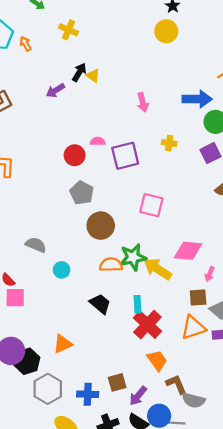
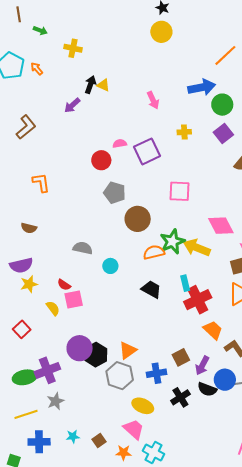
pink diamond: (188, 251) -> (221, 226), turned 68
red cross: (147, 325) -> (198, 300), turned 32
orange triangle: (63, 344) -> (128, 350), moved

